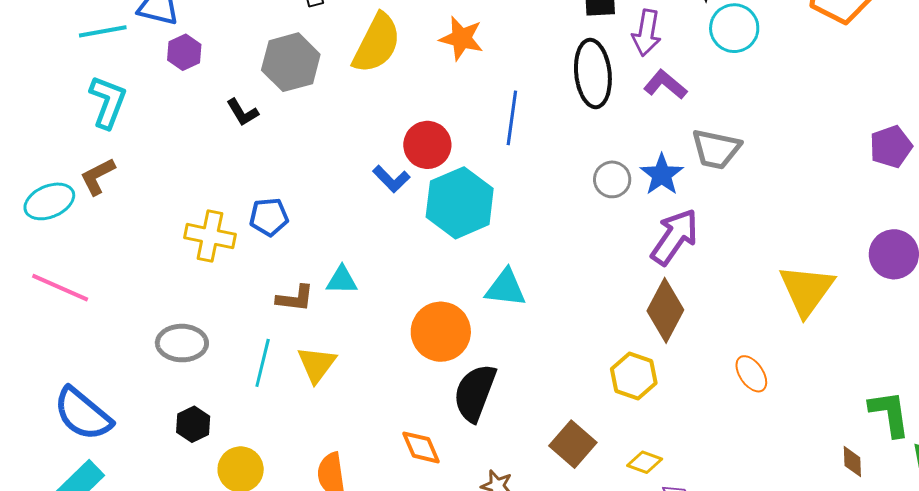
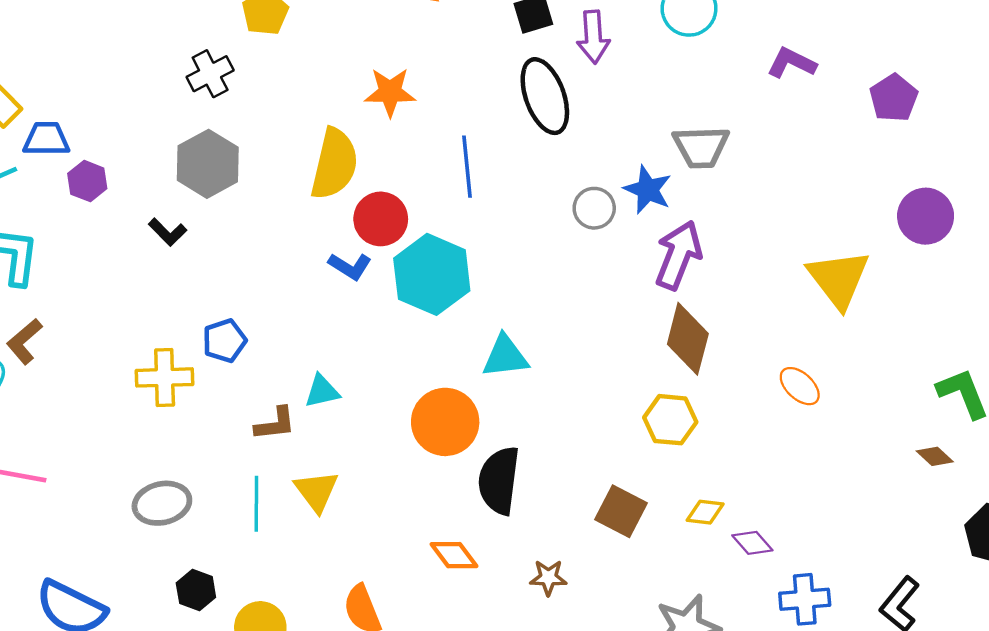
yellow semicircle: (377, 43) -> (334, 164), moved
purple L-shape: (665, 85) -> (792, 63), moved
brown diamond: (852, 462) -> (935, 456), turned -32

